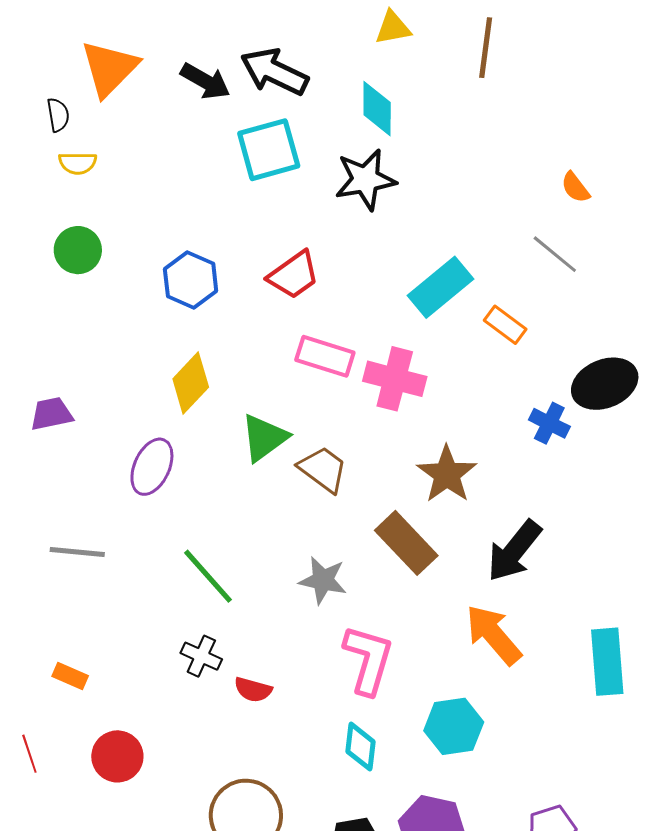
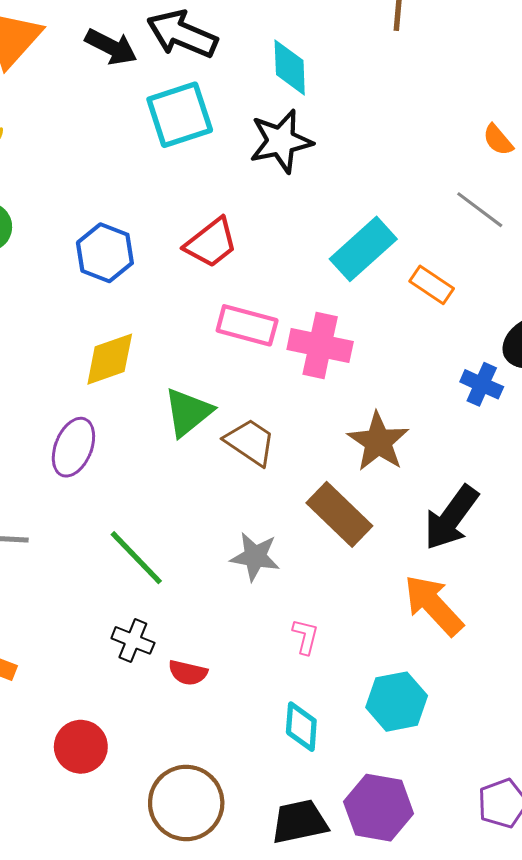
yellow diamond: (191, 383) -> (110, 359), turned 30
pink L-shape: (368, 660) -> (305, 637), size x0.5
red circle: (117, 756) -> (81, 747), moved

